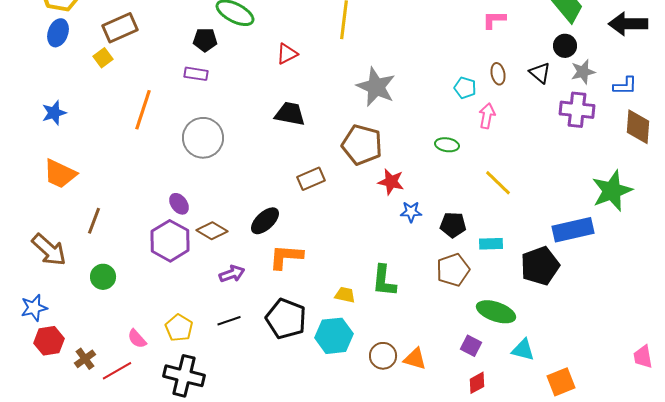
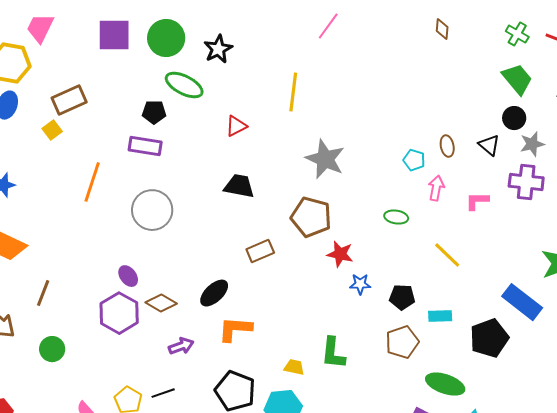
pink L-shape: (494, 20) -> (477, 201), moved
purple rectangle: (196, 74) -> (145, 146), size x1.4
blue rectangle: (573, 230) -> (522, 302), turned 51
black line: (229, 321) -> (163, 393), moved

